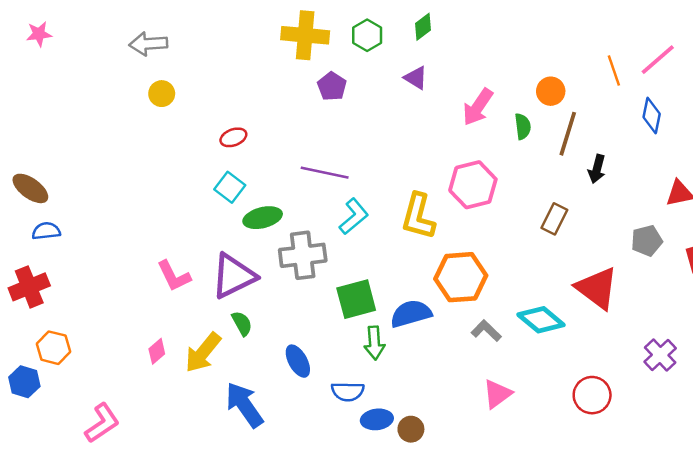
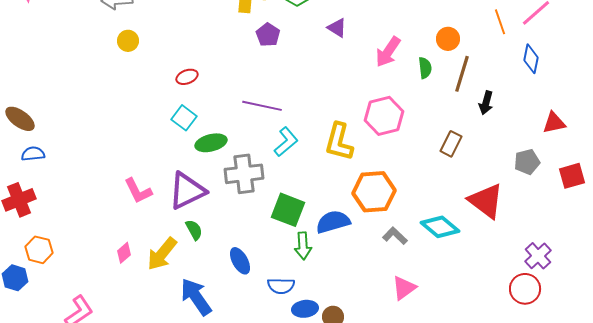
green square: (356, 299) -> (288, 210), turned 36
red circle: (592, 395) -> (525, 289), moved

